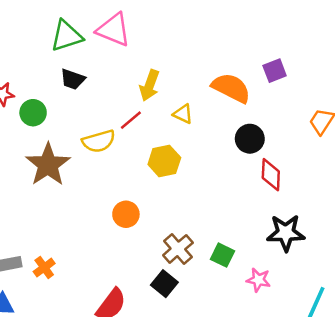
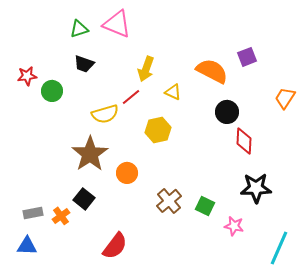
green triangle: (66, 36) -> (79, 29), size x0.7
brown star: (48, 165) -> (90, 154), moved
black square: (164, 284) -> (84, 199), moved

